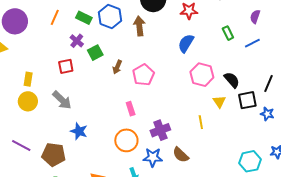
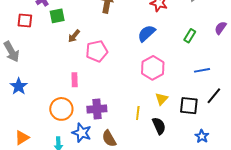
green rectangle: (228, 33) -> (190, 36), turned 40
blue line: (252, 43) -> (202, 70), moved
black semicircle: (232, 80) -> (159, 126), moved
blue star: (267, 114) -> (202, 136), moved

